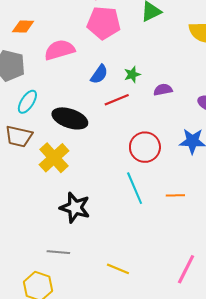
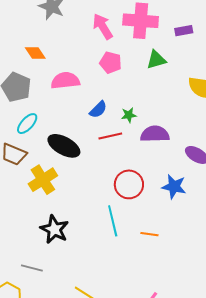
pink pentagon: (104, 23) -> (111, 63), size x0.7
orange diamond: (23, 26) -> (35, 53), turned 45
purple semicircle: (163, 90) -> (155, 134), size x1.6

